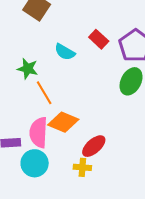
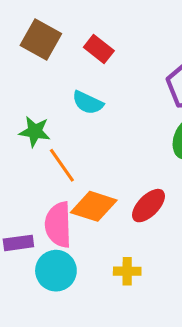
red rectangle: (99, 39) -> (99, 49), moved
red ellipse: (94, 146) -> (148, 206), moved

